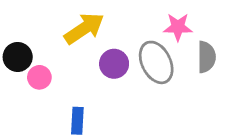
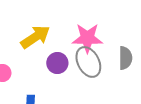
pink star: (178, 27) -> (87, 38), moved, size x1.4

